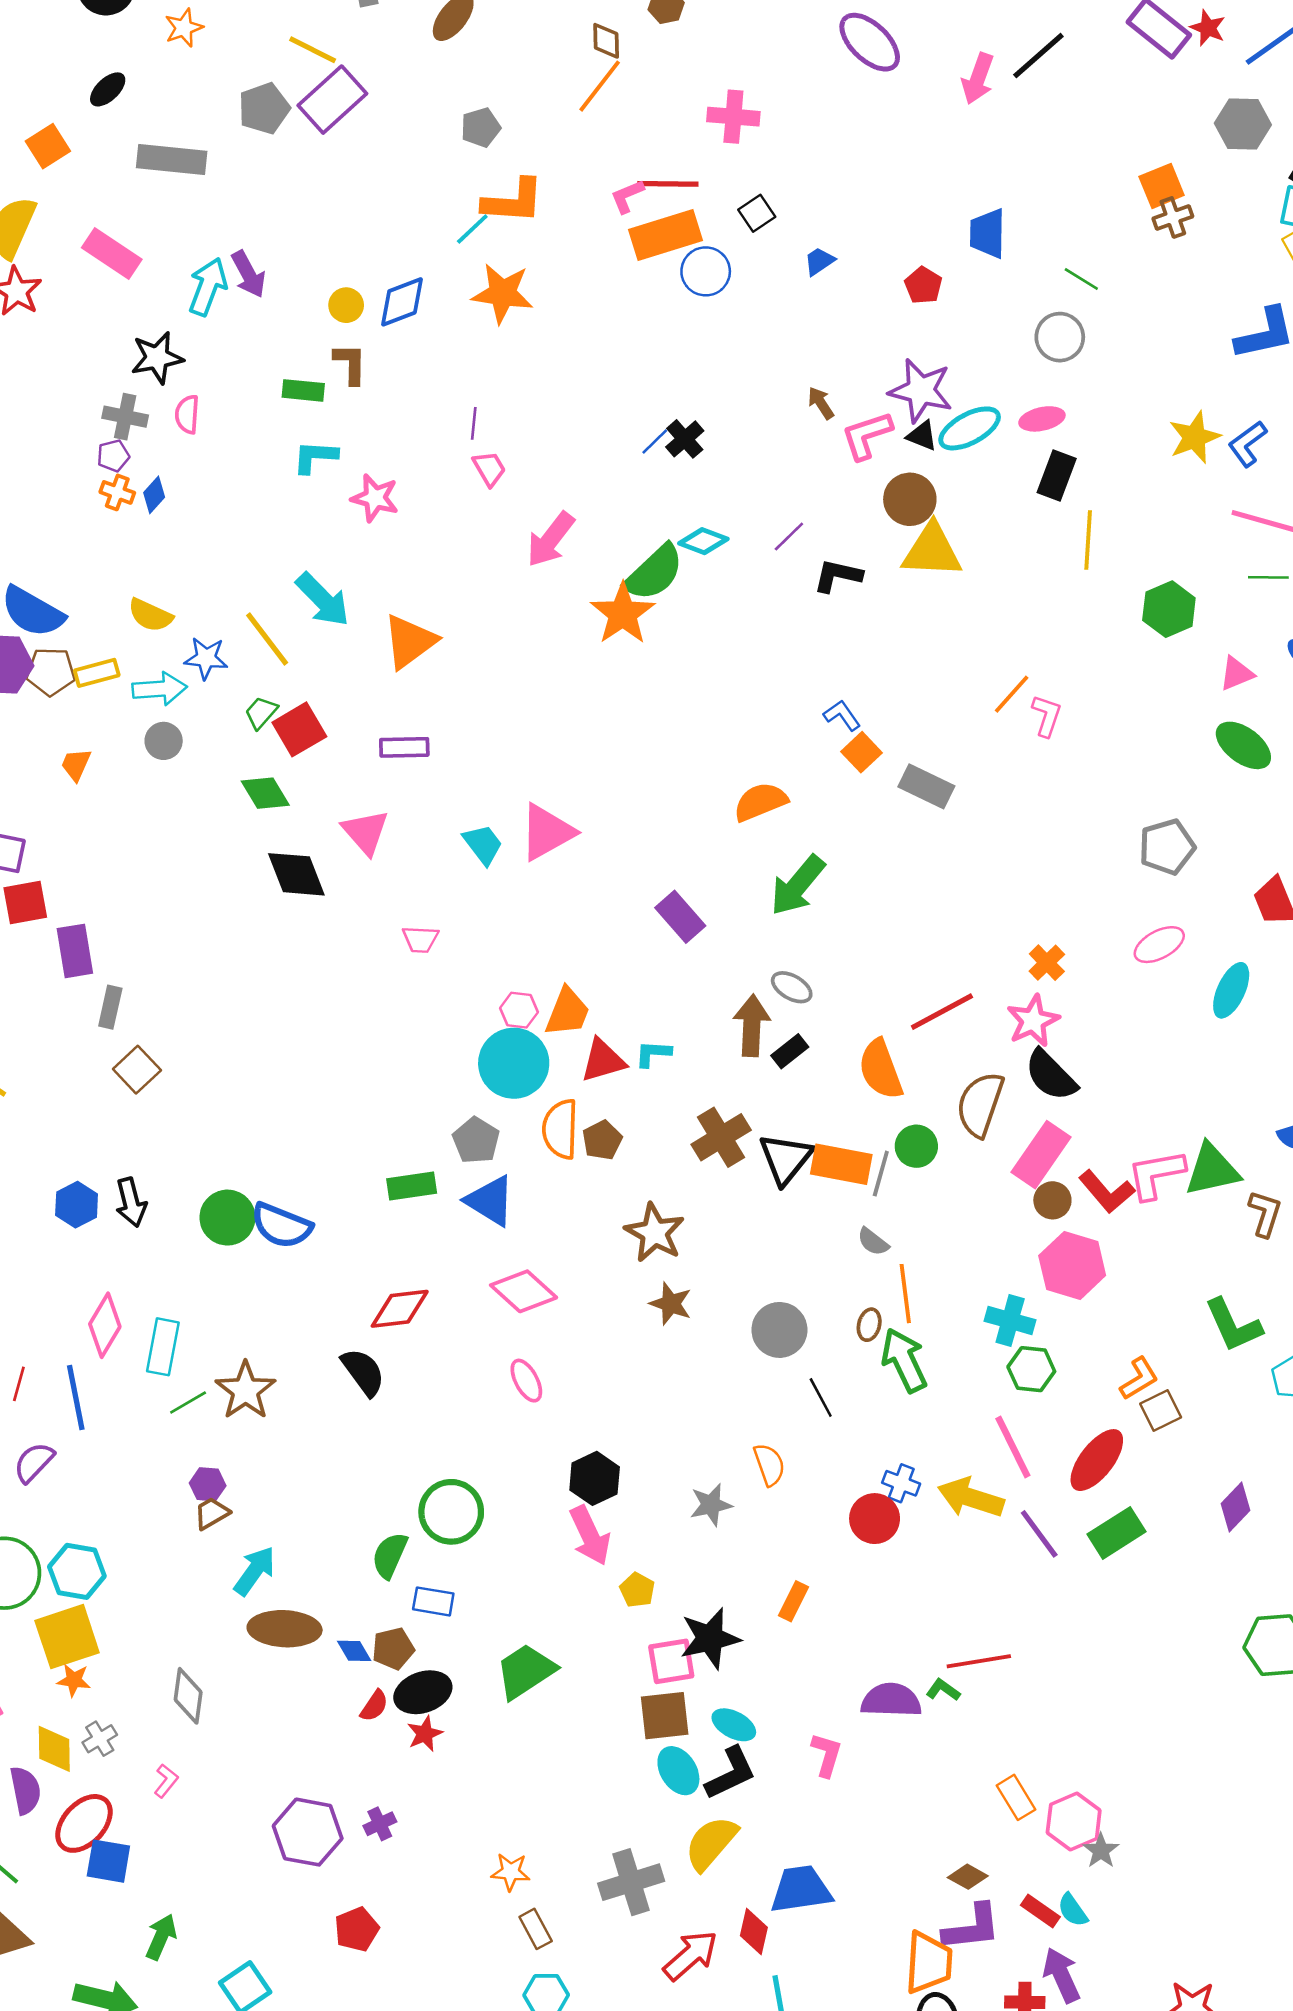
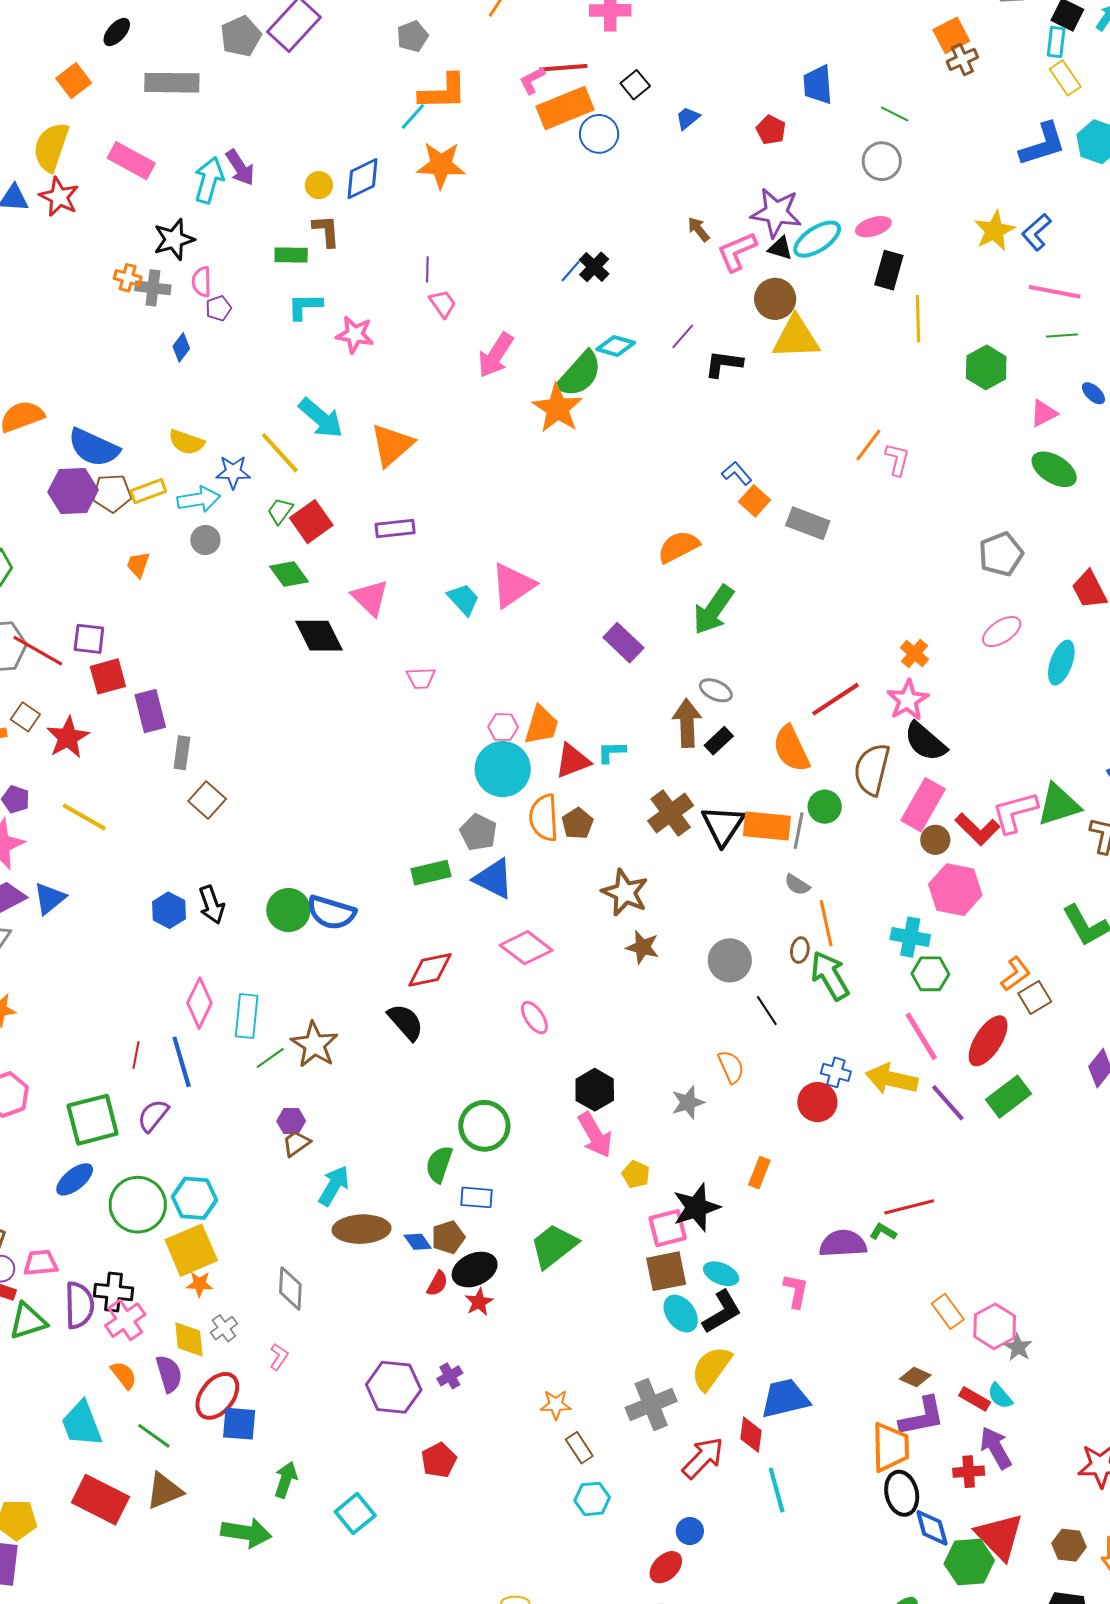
purple pentagon: (113, 456) -> (218, 308), moved
orange cross: (117, 492) -> (128, 278), moved

